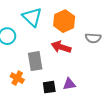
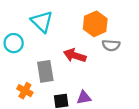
orange hexagon: (64, 21) -> (95, 24), moved

